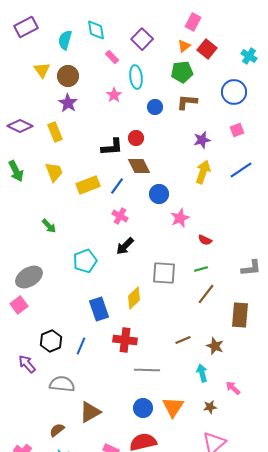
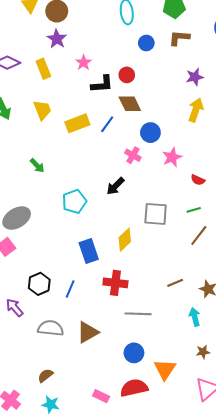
pink star: (114, 95) -> (84, 63), moved
pink cross: (120, 216) -> (133, 155), moved
orange triangle: (173, 407) -> (165, 369), moved
brown triangle: (90, 412) -> (88, 332), moved

